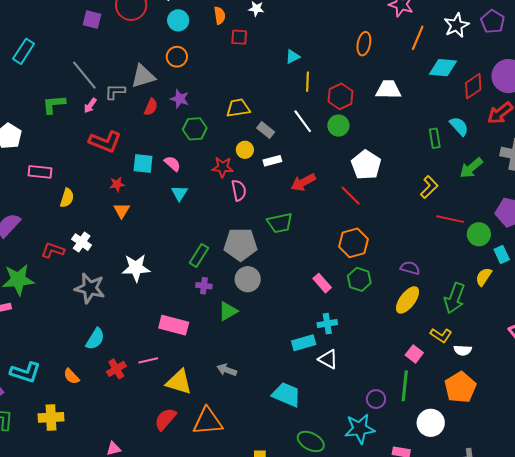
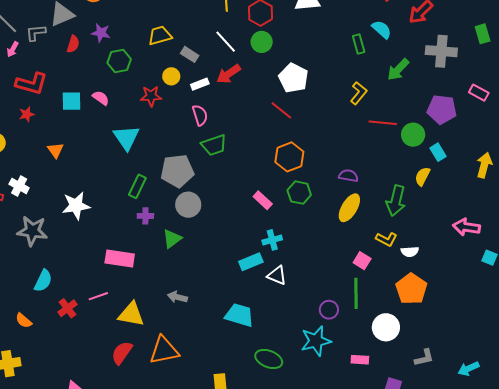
red arrow: (303, 182) -> (229, 74), moved
red star: (117, 184) -> (27, 114), moved
pink semicircle: (239, 190) -> (200, 115), moved
cyan triangle: (179, 193) -> (126, 138), moved, size x1.6

